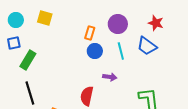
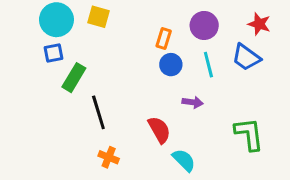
cyan circle: (16, 20) -> (56, 20), size x1.5
black line: (30, 93) -> (98, 112), moved
red semicircle: (87, 96) -> (159, 130), turned 138

